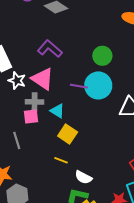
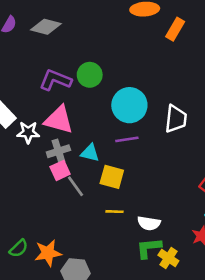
green circle: (102, 56) -> (90, 75), moved
purple line: (79, 86) -> (127, 139), moved
gray line: (17, 140) -> (75, 186), moved

